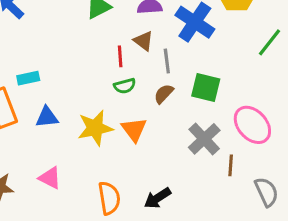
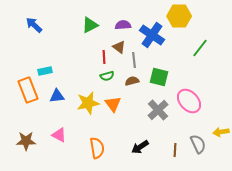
brown semicircle: (164, 94) -> (132, 81), turned 32
brown line: (231, 165) -> (175, 150), moved
black arrow: (157, 198) -> (140, 147), moved

